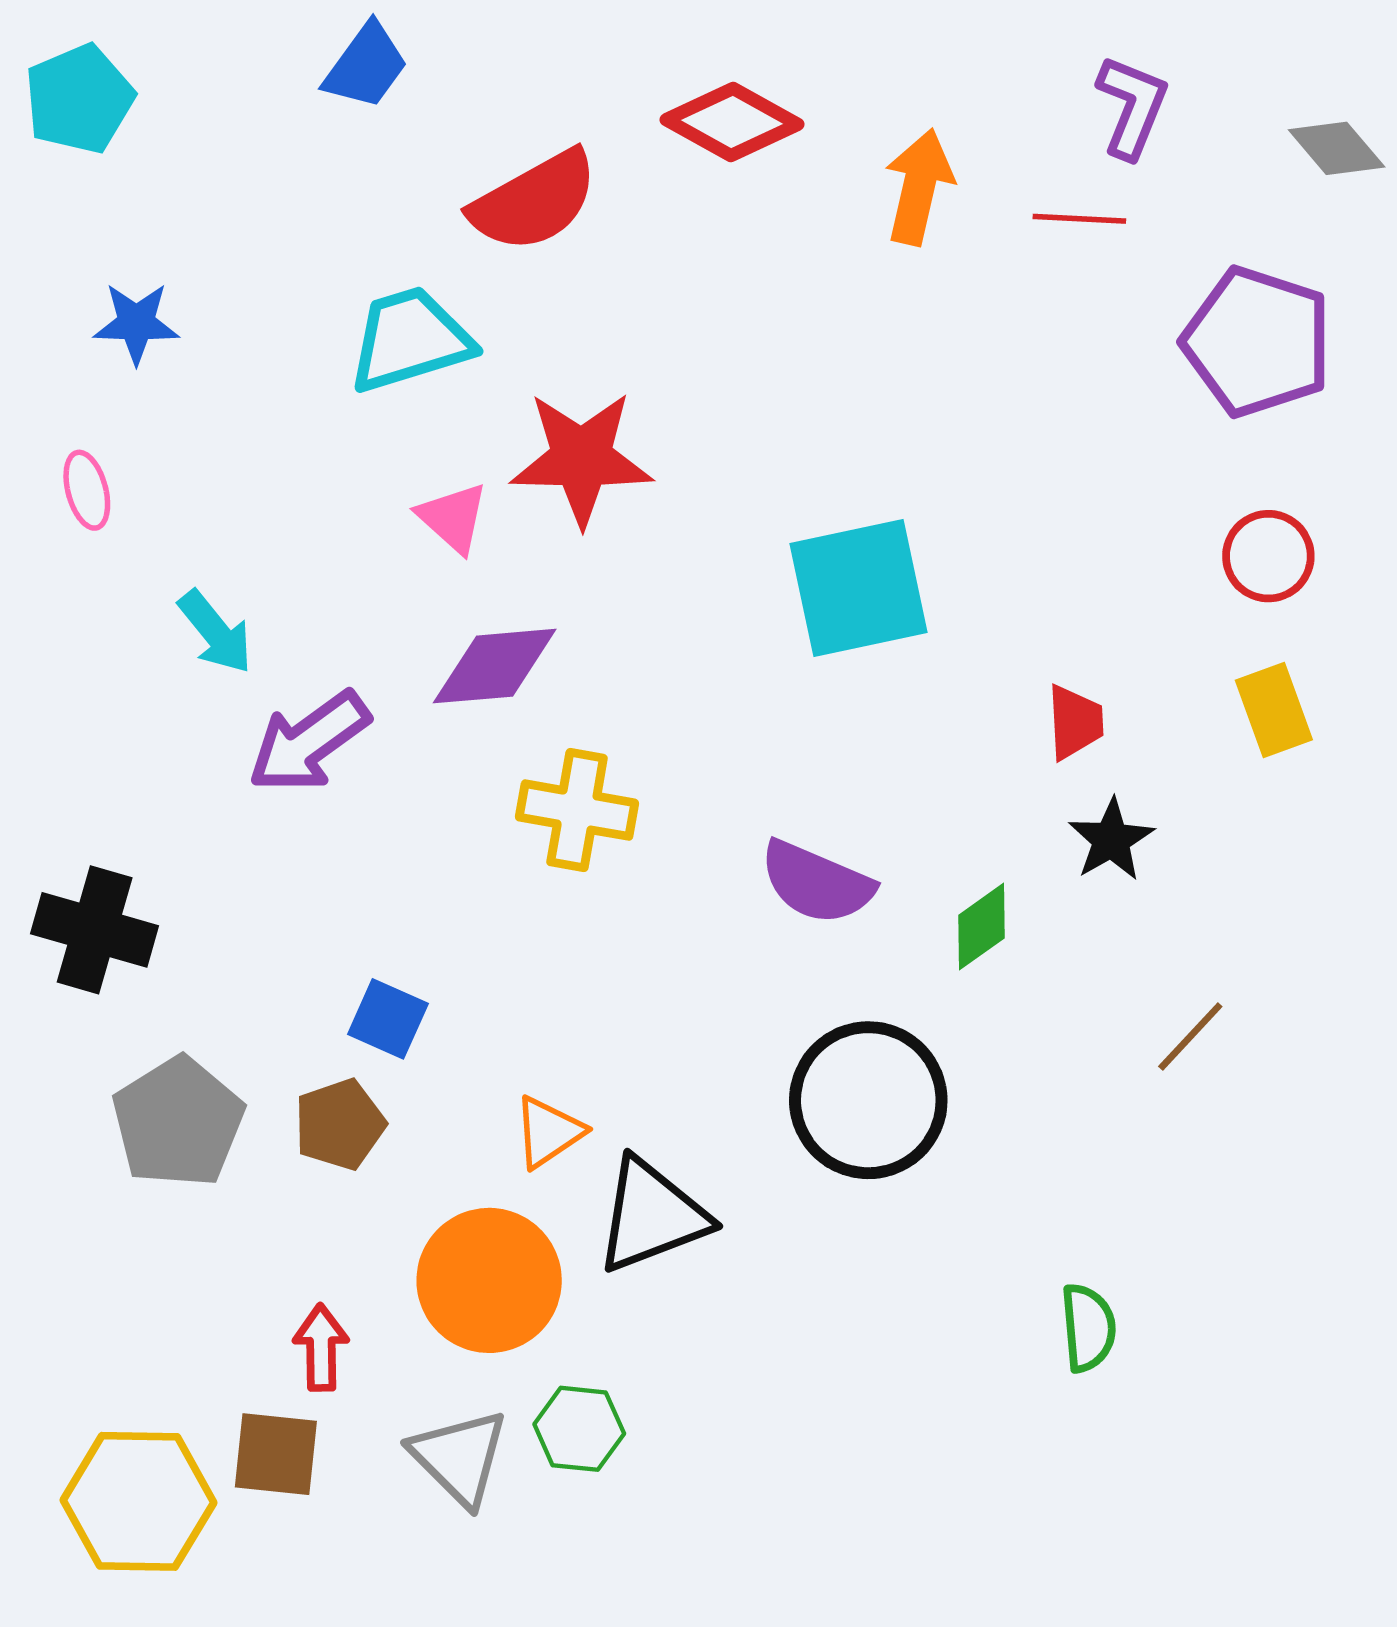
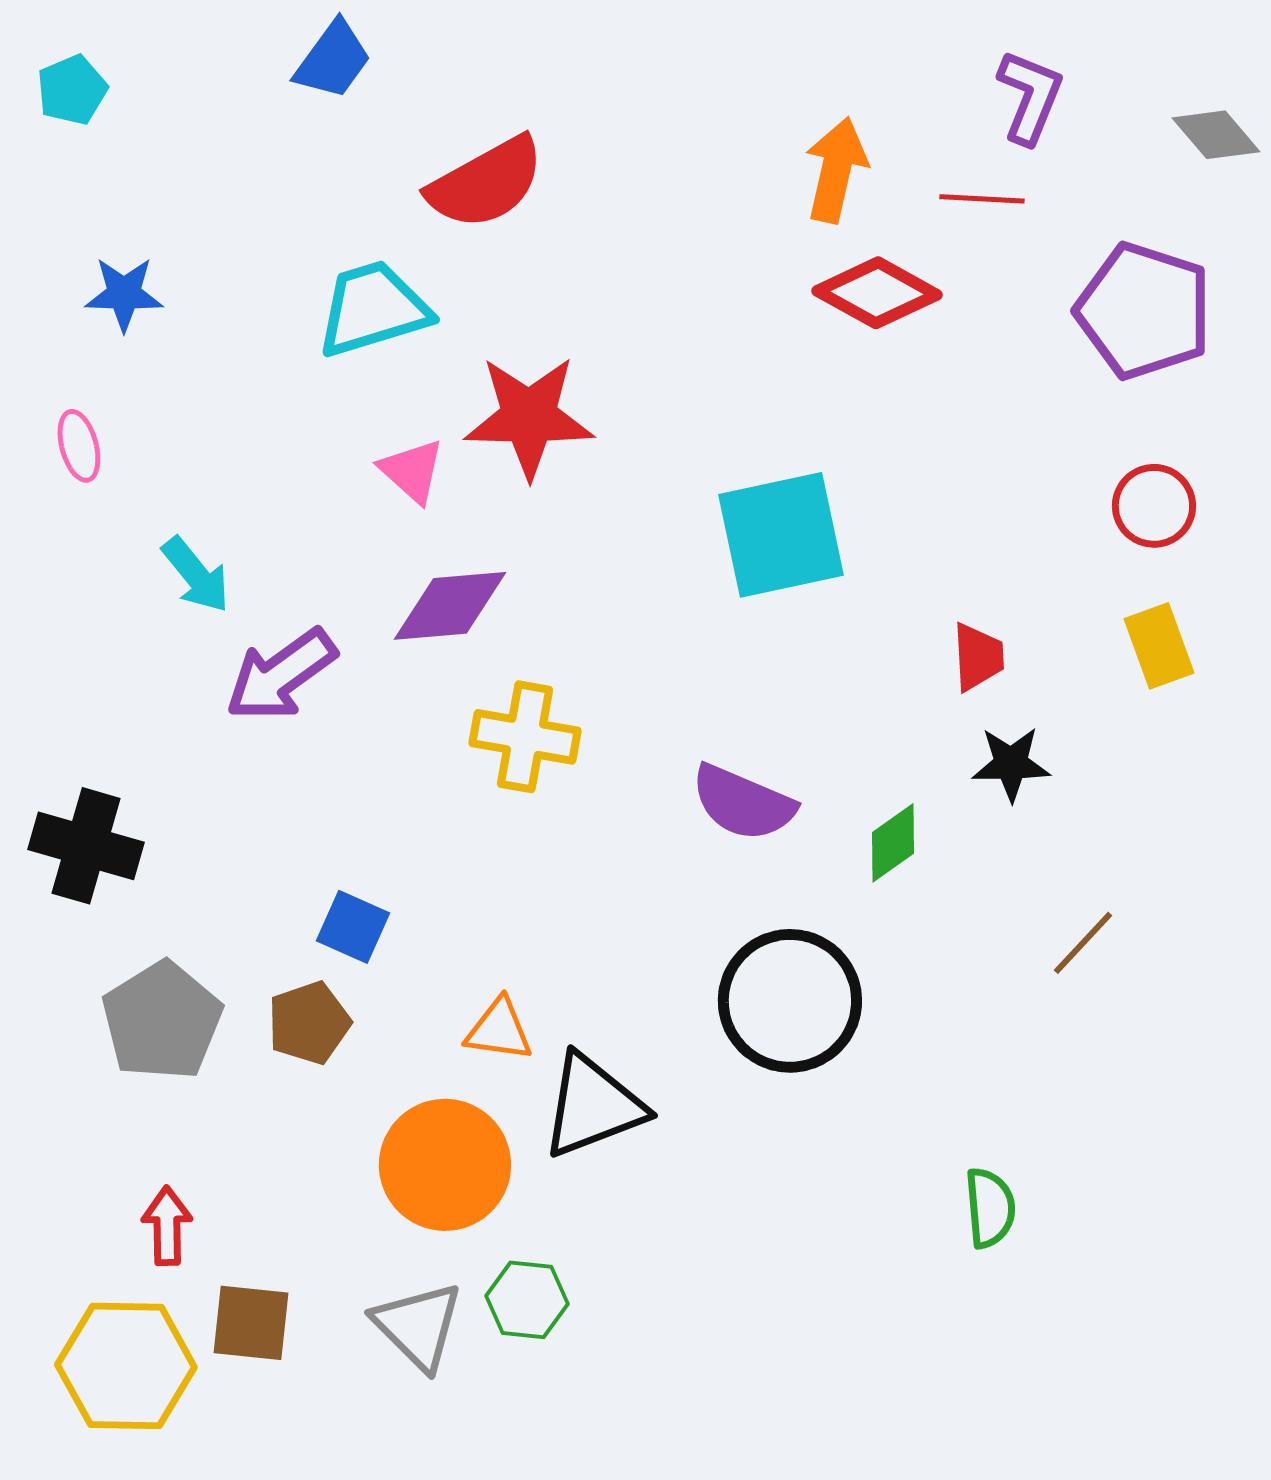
cyan pentagon: (79, 99) -> (72, 90), size x0.7
red diamond: (732, 122) -> (877, 293), moved
black star: (1111, 840) -> (1011, 764), turned 30
orange triangle: (548, 1132) -> (499, 1030), turned 42
red arrow: (321, 1347) -> (167, 1226), moved

